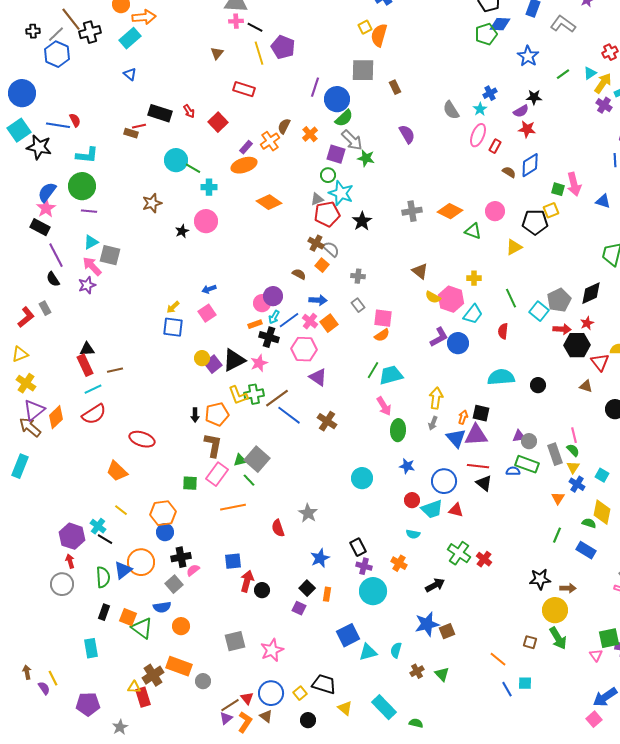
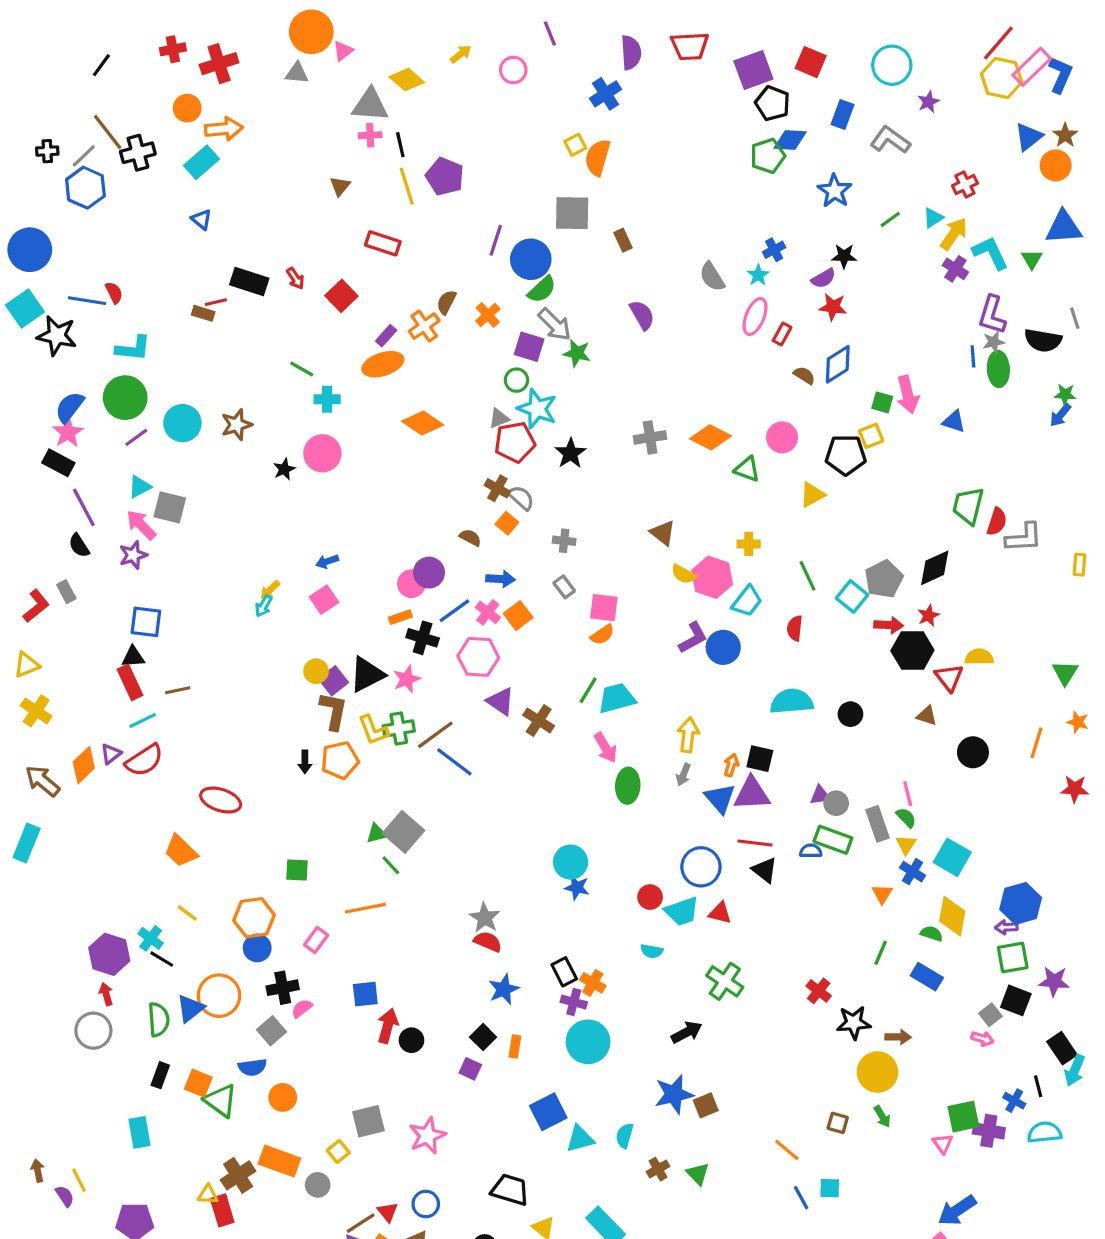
black line: (255, 27) -> (400, 145), turned 49
cyan circle: (176, 160) -> (182, 423), moved
purple line: (89, 211) -> (136, 437), turned -42
cyan arrow: (274, 317) -> (264, 606), moved
blue square: (173, 327) -> (146, 622), moved
purple triangle: (34, 410) -> (111, 754), moved, size x0.6
brown cross: (327, 421) -> (539, 720), moved
brown L-shape: (213, 445) -> (334, 711), moved
blue star: (407, 466) -> (577, 887), moved
pink rectangle: (217, 474) -> (316, 940), moved, size x0.7
cyan square: (602, 475) -> (952, 857), size x1.6
red semicircle: (278, 528) -> (488, 942), moved, turned 132
red cross: (484, 559) -> (819, 991), moved
orange cross: (399, 563) -> (593, 983), moved
green arrow: (558, 638) -> (882, 1117), size x0.6
blue circle: (271, 693) -> (426, 1204), size x0.7
yellow square: (300, 693) -> (338, 1152), moved

